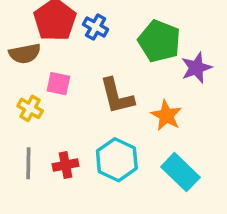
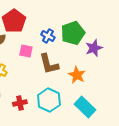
blue cross: (96, 27) -> (48, 36), moved
green pentagon: (159, 41) -> (73, 33), turned 30
pink square: (58, 84) -> (26, 51), moved

